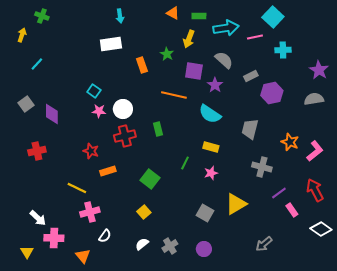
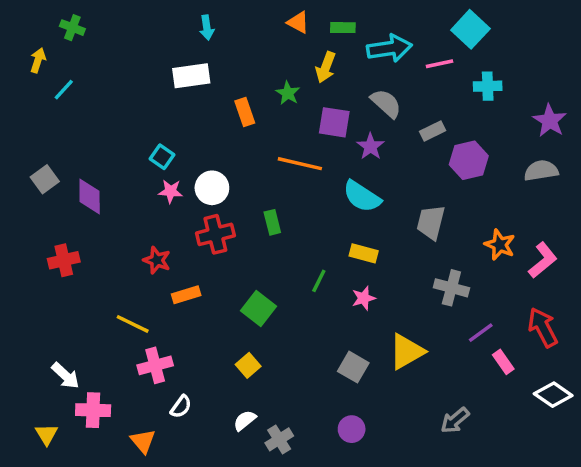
cyan line: (37, 64) -> (64, 90), moved
gray cross: (170, 246) -> (279, 439), moved

